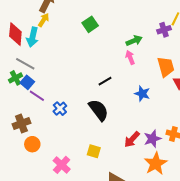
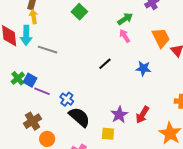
yellow arrow: (44, 20) -> (34, 17), turned -32
gray line: (25, 64) -> (47, 50), moved
black semicircle: (99, 110) -> (79, 117), moved
purple star: (152, 139) -> (119, 115), moved

